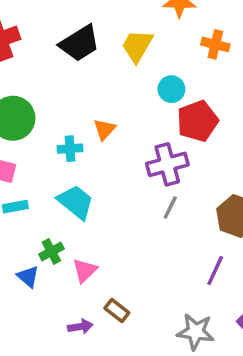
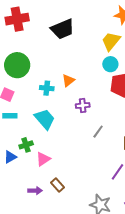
yellow trapezoid: (137, 46) -> (111, 41), moved
purple cross: (167, 164) -> (83, 105), moved, size x0.6
blue triangle: (28, 277) -> (10, 157), turned 40

